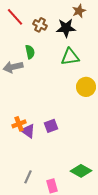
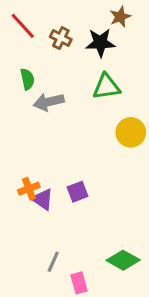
green semicircle: (30, 52) -> (27, 79), moved
gray arrow: (13, 67) -> (49, 102), moved
gray line: (28, 177) -> (53, 262), moved

